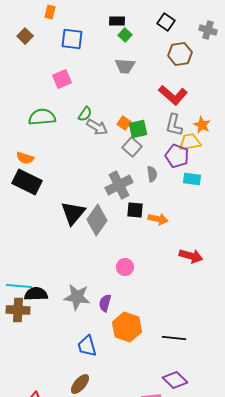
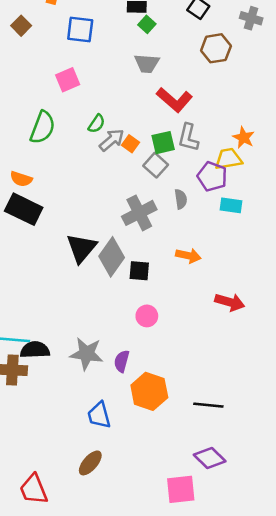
red L-shape: (173, 95) -> (174, 100), moved
green semicircle: (42, 117) -> (43, 127), turned 116
orange square: (124, 123) -> (130, 144), moved
gray L-shape: (174, 125) -> (188, 138), moved
gray arrow: (97, 127) -> (112, 140), turned -70
black square: (135, 210) -> (139, 271), moved

